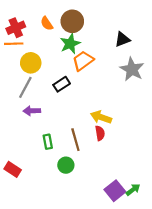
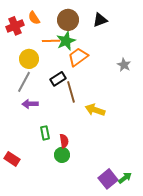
orange semicircle: (47, 23) -> (34, 18), moved
black triangle: (122, 39) -> (100, 20), moved
orange line: (14, 44) -> (51, 41), moved
gray star: (132, 69) -> (124, 65), size x0.6
red semicircle: (100, 133) -> (64, 141), moved
brown line: (75, 140) -> (71, 92), moved

